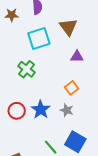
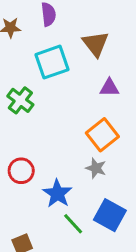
green cross: (26, 69) -> (20, 100), moved
orange square: (72, 88) -> (102, 135), size x1.5
blue star: (41, 110) -> (57, 194), moved

